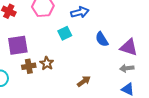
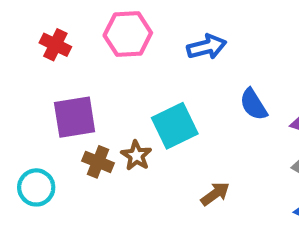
cyan square: (65, 33) -> (175, 126), moved, size x1.5
brown cross: (29, 66) -> (98, 162), turned 32

